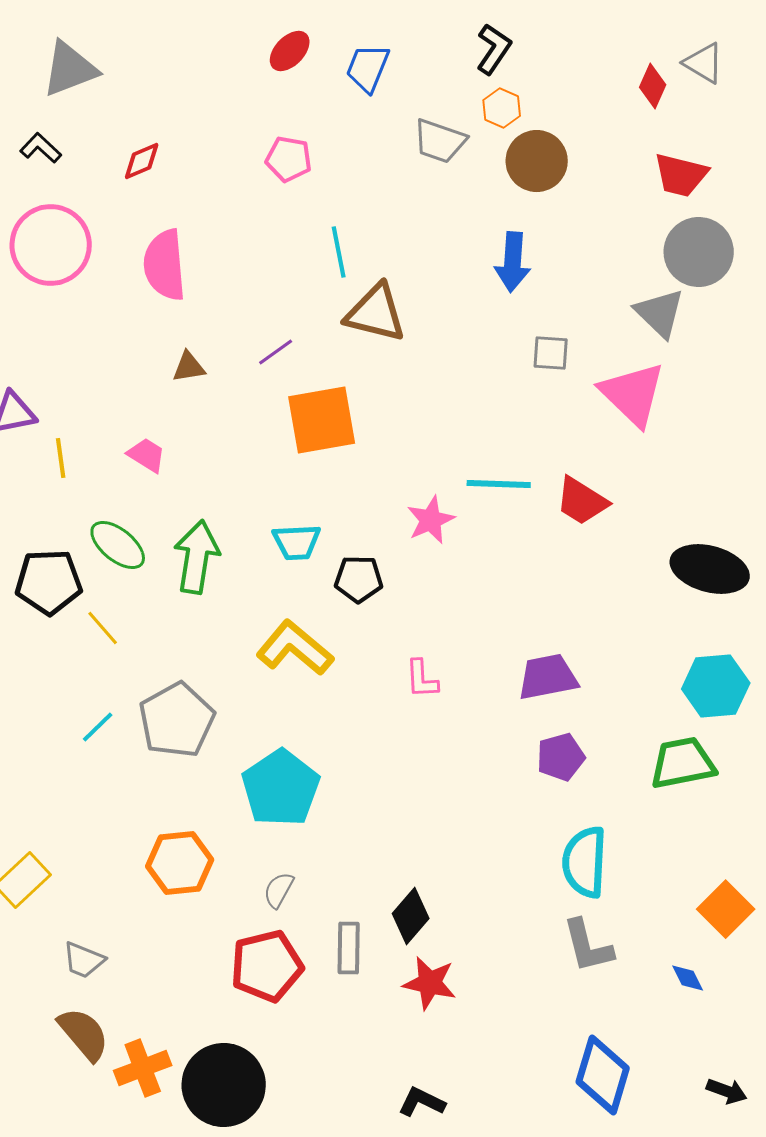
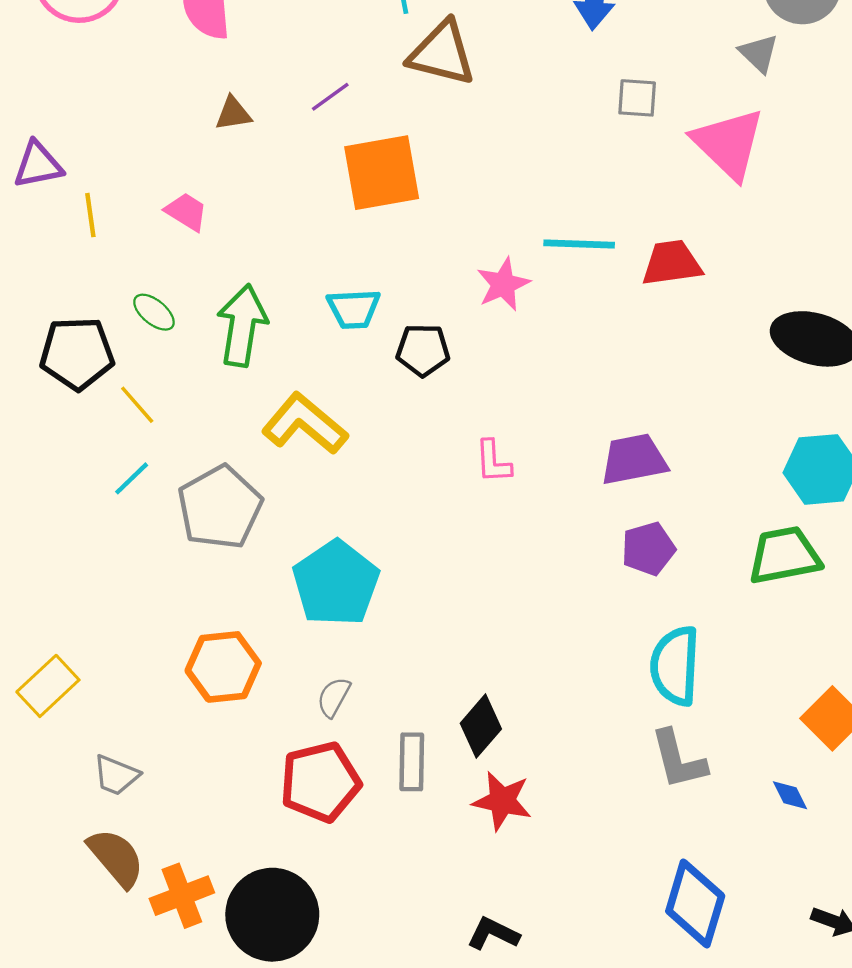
gray triangle: (660, 313) -> (759, 53), size x0.7
red trapezoid: (582, 501) -> (672, 263), turned 140
green ellipse: (118, 545) -> (154, 312), size x0.7
yellow L-shape: (295, 648) -> (305, 424), moved
cyan line: (98, 727) -> (132, 478), moved

